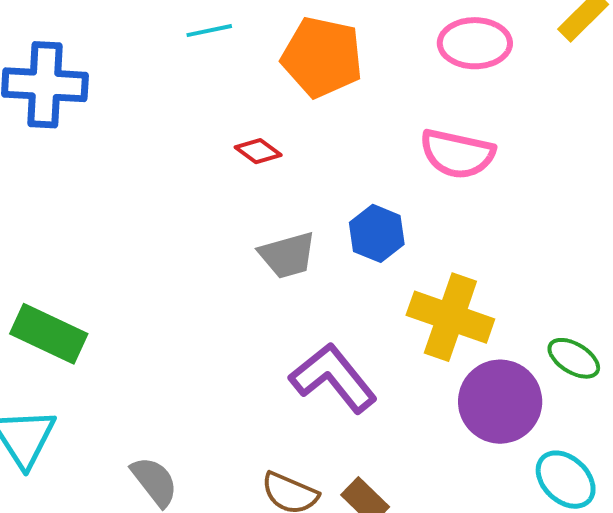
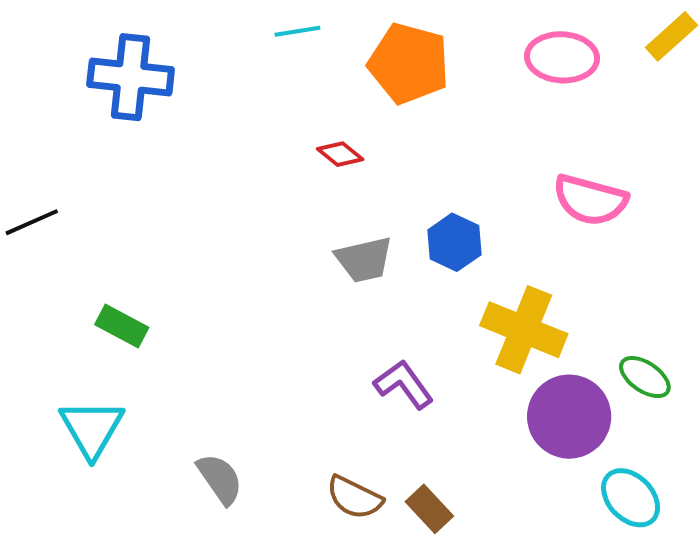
pink semicircle: (457, 154) -> (590, 200), moved
green rectangle: (49, 334) -> (122, 326), size x0.7
purple L-shape: (333, 378) -> (404, 384), size x0.7

